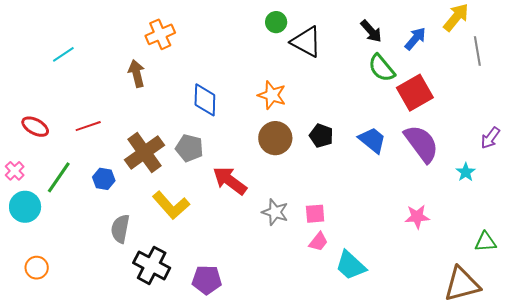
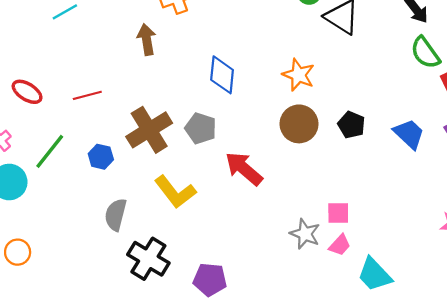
gray star: (275, 212) -> (305, 234), moved

